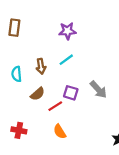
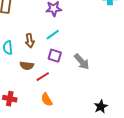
purple square: (71, 93) -> (55, 56), moved
brown semicircle: (38, 94) -> (27, 66), turned 48

